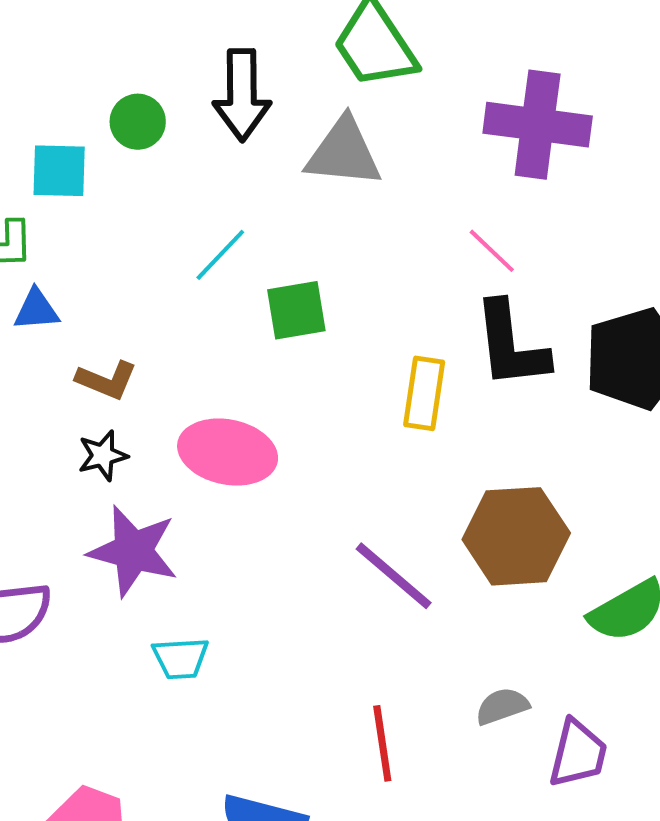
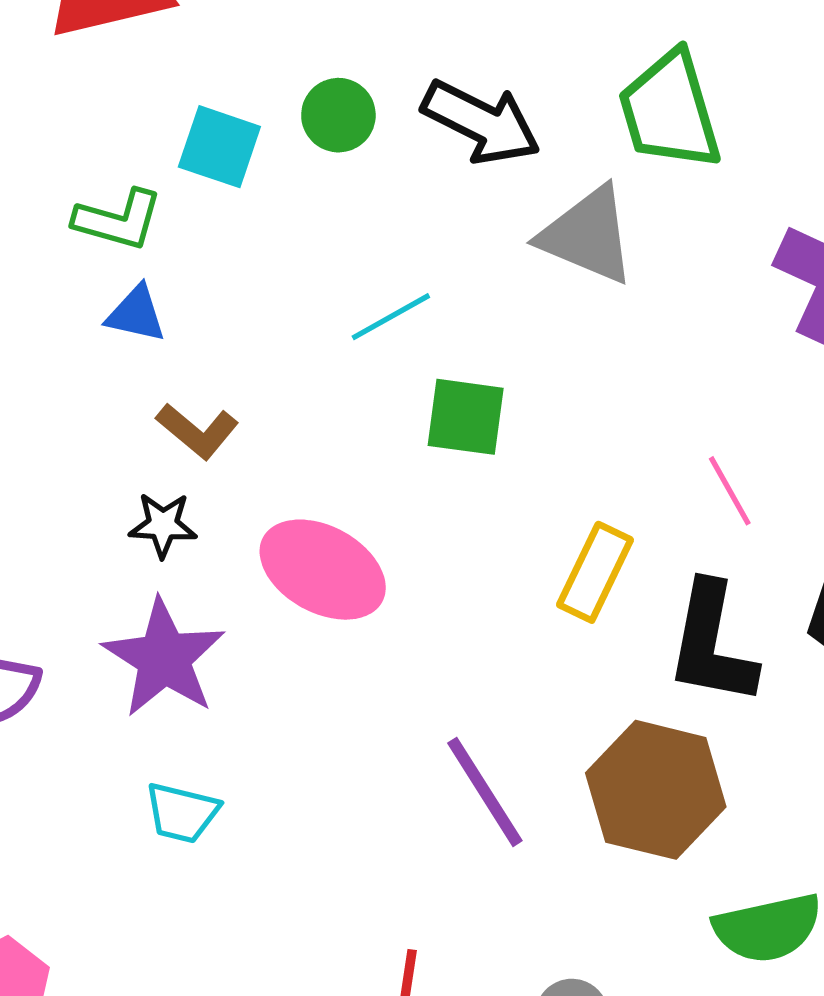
black arrow: (242, 95) -> (481, 122), turned -80
pink line: (492, 251) -> (730, 491), moved
black L-shape: (511, 345) -> (712, 644), moved

